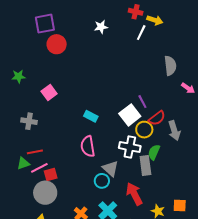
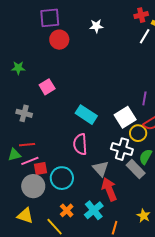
red cross: (136, 12) -> (141, 15), turned -32
white star: (101, 27) -> (96, 26), moved
purple line: (142, 102) -> (144, 98), moved, turned 32
cyan rectangle: (91, 116) -> (86, 115), size x1.5
gray rectangle: (145, 166) -> (136, 169), turned -42
cyan circle: (102, 181) -> (62, 178), moved, size x1.5
red arrow: (134, 194) -> (109, 189), moved

